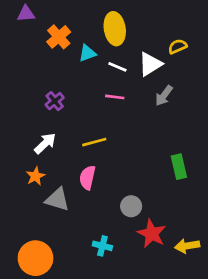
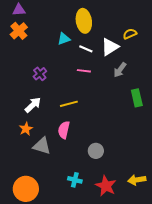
orange cross: (59, 37) -> (19, 31), moved
green rectangle: (179, 167) -> (137, 98), moved
red star: (152, 234) -> (106, 186), moved

